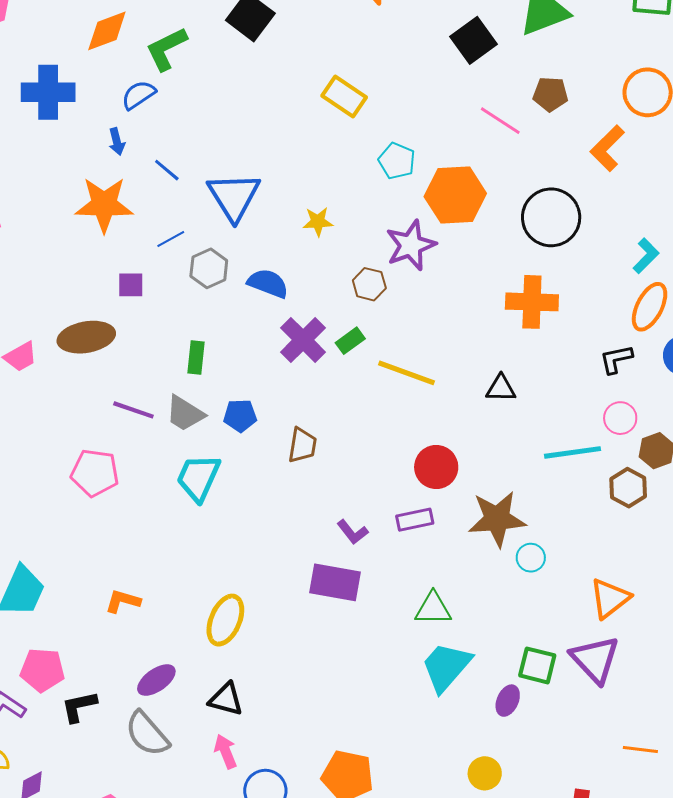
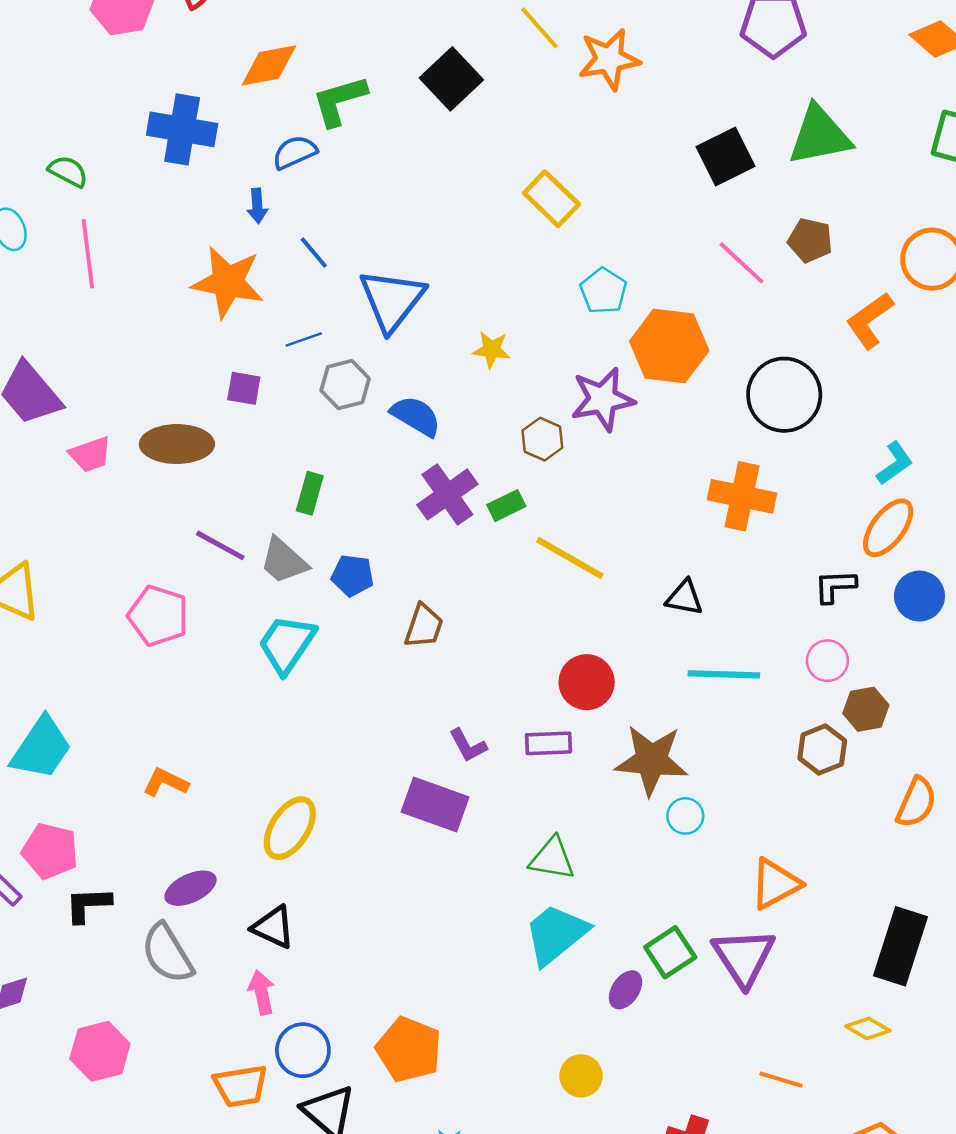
cyan line: (573, 452) -> (724, 674), moved
green square: (537, 665) -> (670, 952), turned 33

